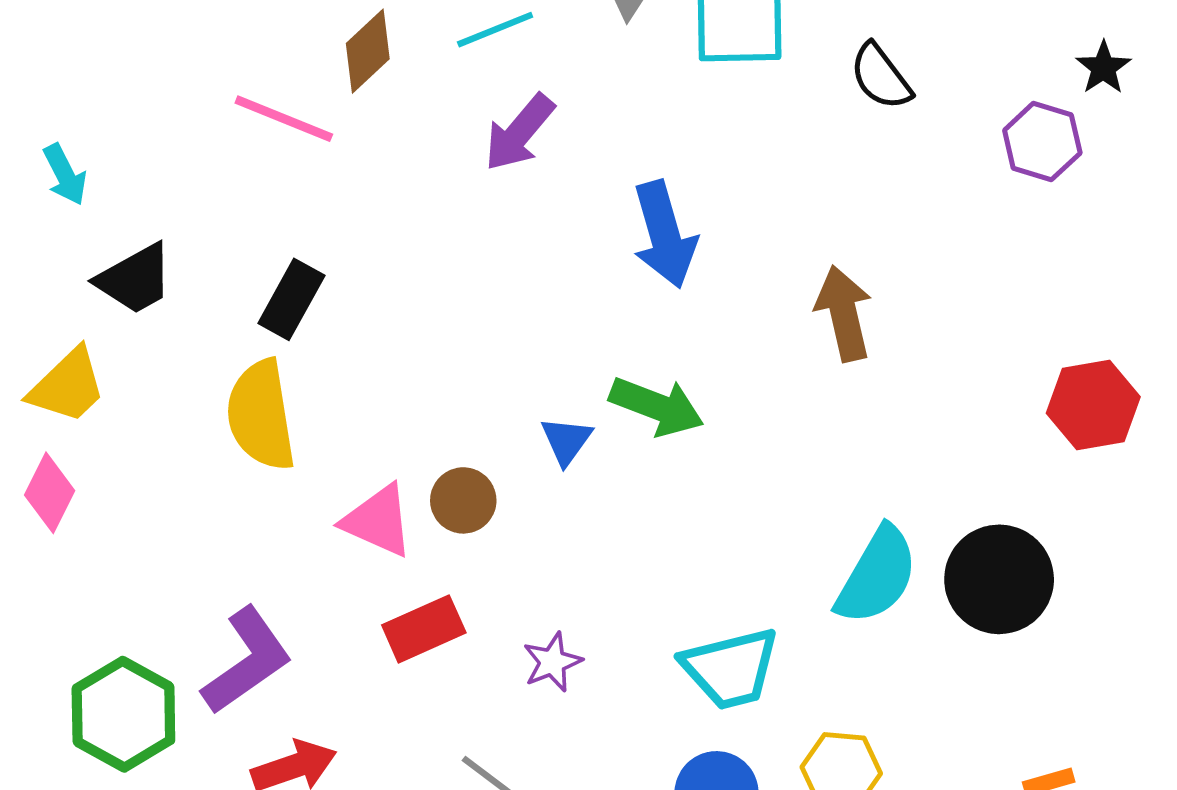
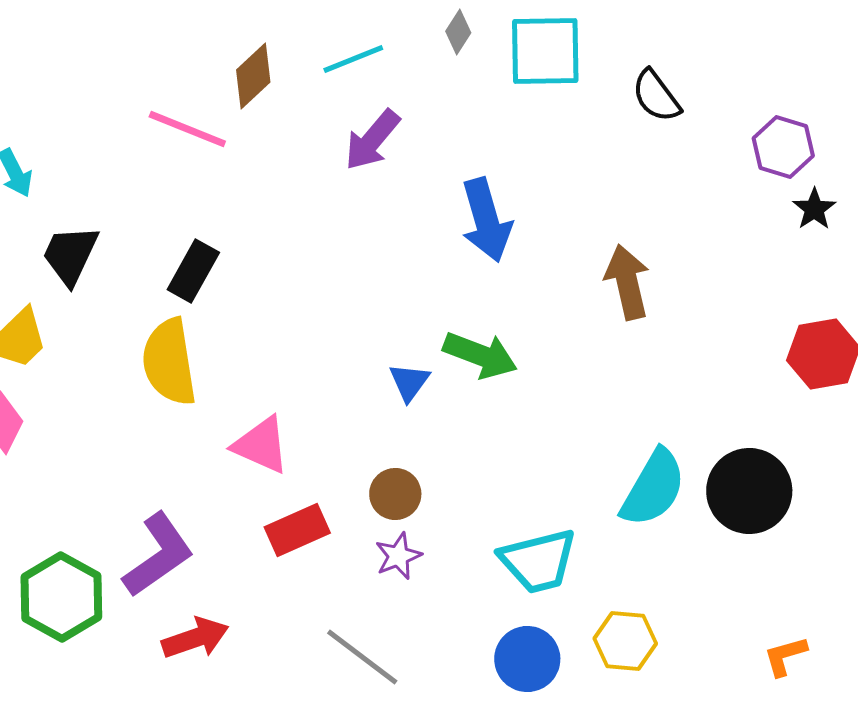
black star: (1103, 68) -> (814, 209), moved
black trapezoid: (135, 279) -> (70, 255), turned 144
brown circle: (463, 500) -> (395, 494), moved

